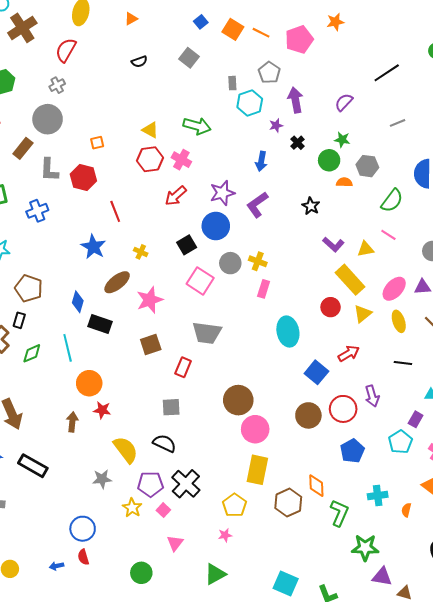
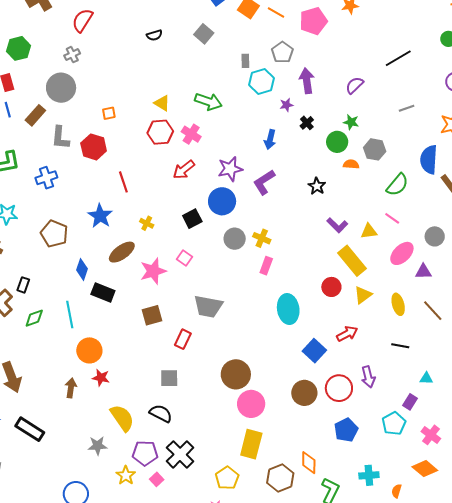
pink square: (200, 281) -> (185, 258), moved, size x0.6
brown pentagon: (29, 288) -> (54, 234), moved
pink ellipse: (394, 289) -> (402, 253), moved

